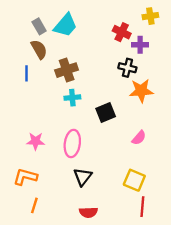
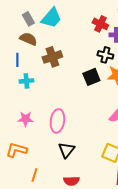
brown semicircle: (39, 49) -> (28, 39), turned -36
cyan cross: (72, 98) -> (26, 81), moved
black square: (106, 112) -> (91, 77), moved
orange line: (34, 205) -> (34, 175), moved

